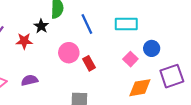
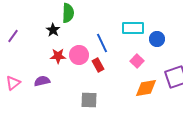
blue line: (87, 24) -> (102, 43), moved
red star: (24, 41) -> (58, 56), moved
blue circle: (152, 48) -> (157, 39), moved

